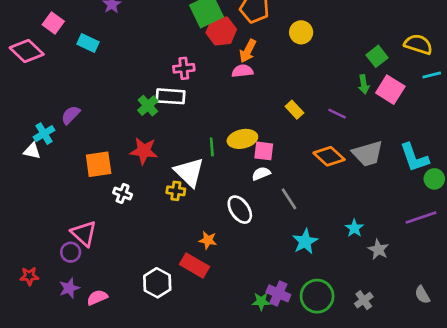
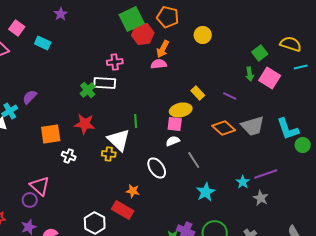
yellow ellipse: (242, 139) -> (181, 110), moved
purple line: (421, 218) -> (266, 174), moved

